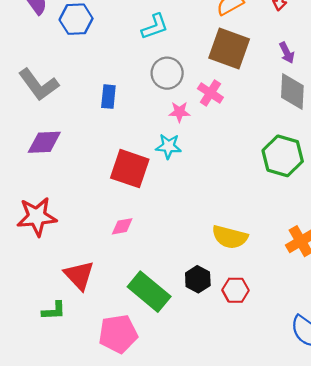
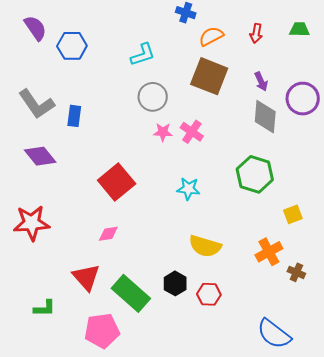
pink cross: (210, 93) -> (192, 132), moved
blue rectangle: (108, 97) -> (74, 116), moved
purple diamond: (44, 142) -> (40, 156), turned 52
cyan star: (168, 146) -> (188, 189), moved
red square: (130, 169) -> (117, 182), turned 30
red triangle: (79, 275) -> (86, 277), moved

